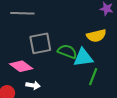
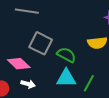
gray square: (40, 43) -> (41, 43), turned 30
cyan triangle: (83, 58) -> (66, 78), moved

